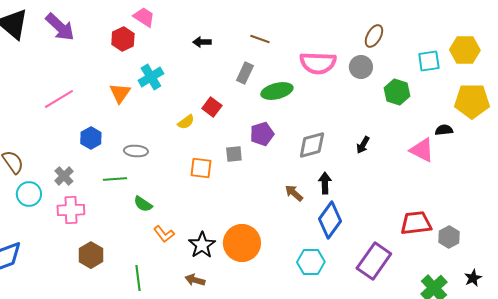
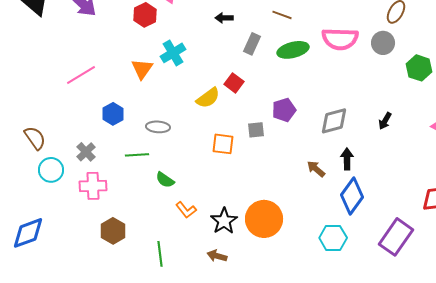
gray rectangle: (245, 73) -> (252, 44), moved
green ellipse: (277, 91) -> (293, 50), moved
yellow semicircle: (186, 122) -> (208, 98), size x1.4

